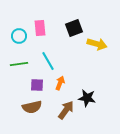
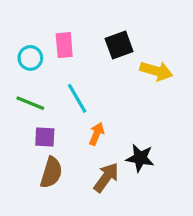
green line: (19, 64) -> (30, 103), turned 30
purple square: (37, 85) -> (45, 137), moved
brown semicircle: (32, 107) -> (51, 173), turned -60

